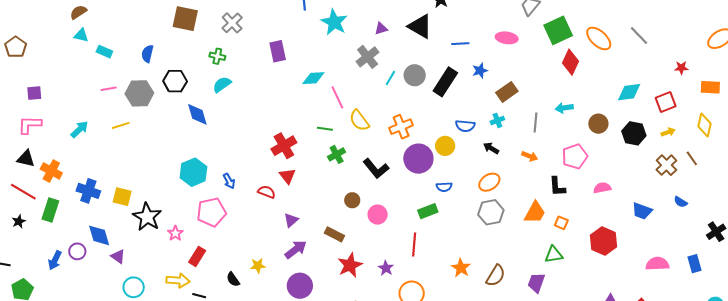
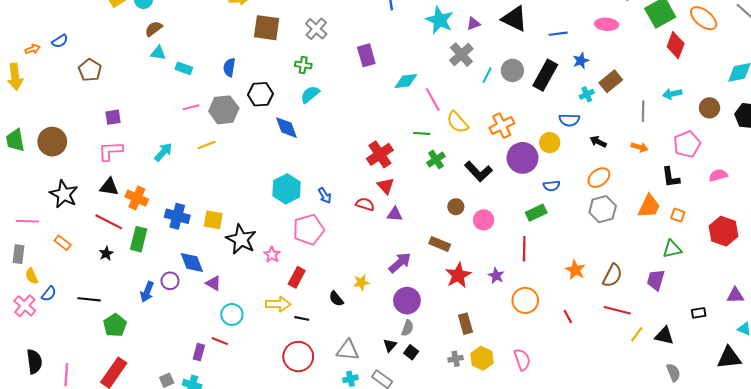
cyan star: (334, 22) -> (440, 20), moved
cyan cross: (497, 120) -> (587, 94), moved
purple triangle: (291, 220) -> (395, 214), moved, turned 49

